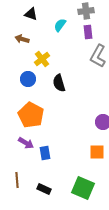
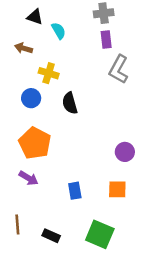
cyan semicircle: (60, 25) -> (59, 31), moved, turned 112
yellow cross: (42, 59) -> (49, 73), turned -35
blue rectangle: (45, 153) -> (75, 191), moved

